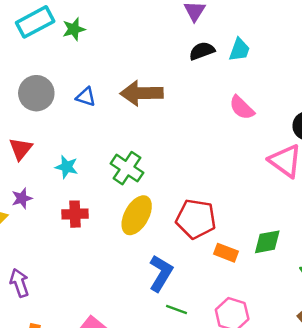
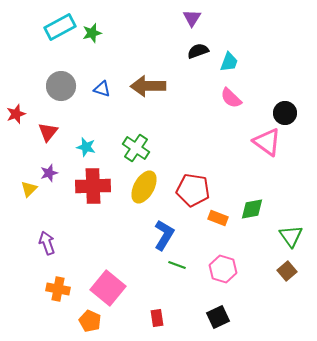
cyan trapezoid: (239, 50) -> (229, 62), moved
red cross: (75, 214) -> (93, 186), size x1.6

